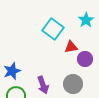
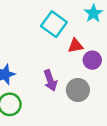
purple arrow: (43, 85) -> (50, 80), moved

